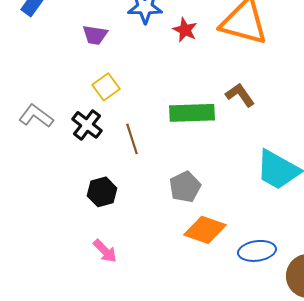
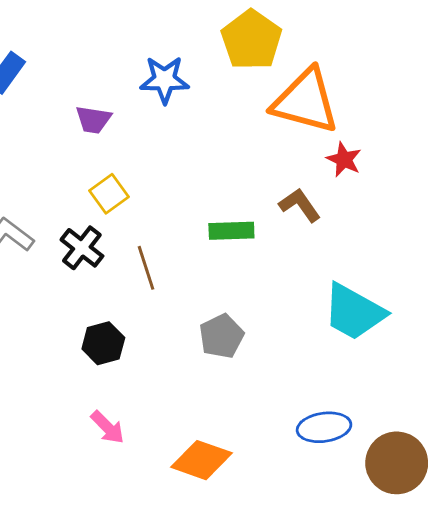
red star: (185, 30) -> (344, 160), moved
green rectangle: (192, 113) -> (231, 231), size x0.7
orange diamond: (205, 230) -> (202, 460), moved

